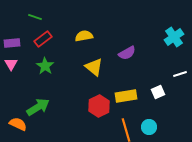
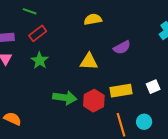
yellow semicircle: (84, 36) -> (93, 19), moved
yellow triangle: (94, 67) -> (89, 61), turned -36
green arrow: (38, 107) -> (65, 98), moved, turned 40

